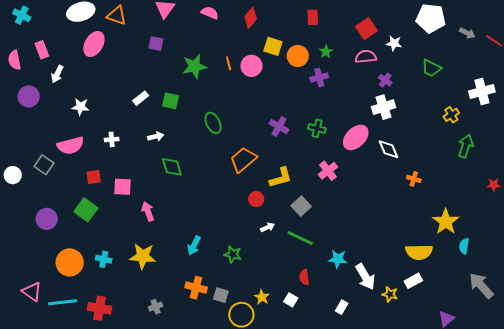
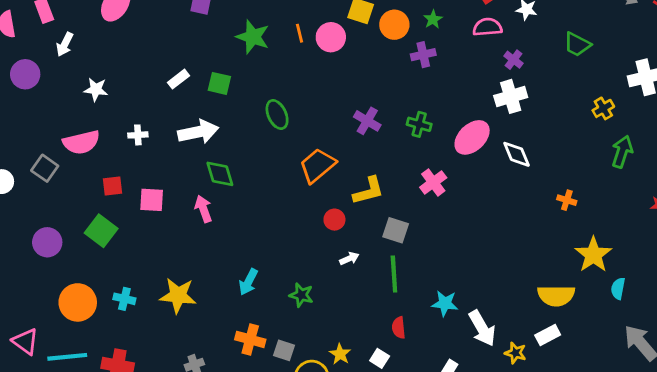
green star: (194, 66) -> (253, 37), turned 30
white arrow: (156, 137) -> (198, 132), size x1.8
orange cross: (414, 179) -> (567, 200), moved
gray square: (301, 206) -> (396, 230), turned -30
pink arrow: (148, 211) -> (203, 209), moved
green line: (300, 238) -> (394, 274), turned 60

